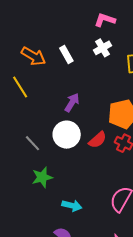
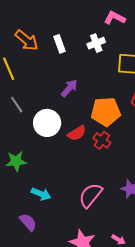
pink L-shape: (105, 20) -> (115, 18), moved
purple arrow: (72, 103) -> (69, 88), moved
gray line: (32, 143) -> (17, 105), moved

